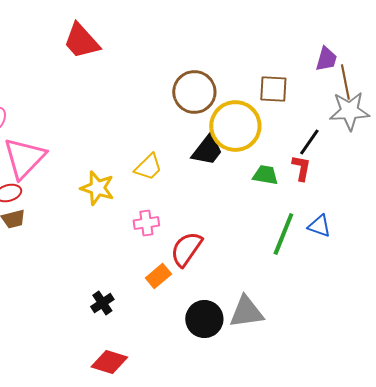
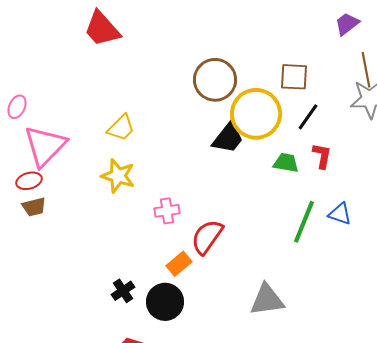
purple trapezoid: (326, 59) -> (347, 24), moved, turned -144
black line: (309, 142) -> (308, 117), moved
yellow trapezoid: (148, 167) -> (121, 128), moved
black circle: (204, 319) -> (165, 302), moved

